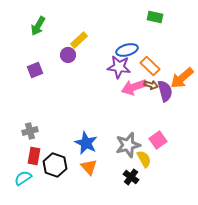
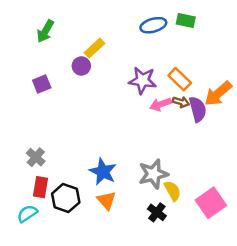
blue ellipse: (127, 50) -> (153, 25), moved
pink arrow: (134, 87) -> (160, 104), size x0.7
gray cross: (30, 131) -> (36, 157), turned -35
pink square: (158, 140) -> (211, 203), moved, size x1.4

